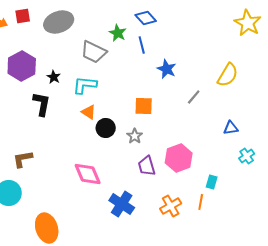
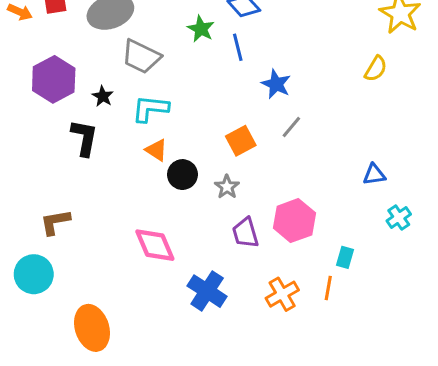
gray trapezoid: (94, 52) -> (141, 56), moved
yellow semicircle: (228, 75) -> (376, 69), moved, size x0.7
gray line: (194, 97) -> (291, 127), moved
orange square: (144, 106) -> (241, 141), turned -30

